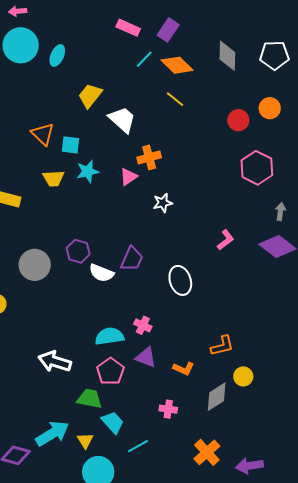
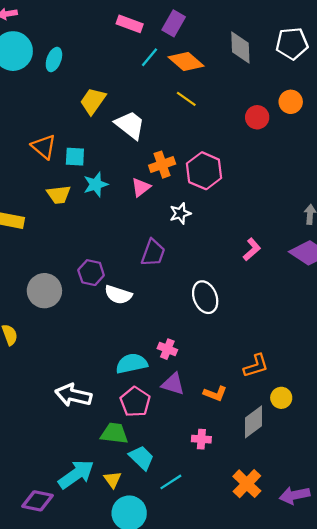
pink hexagon: (257, 168) -> (204, 171), moved
purple trapezoid: (132, 259) -> (153, 253), moved

